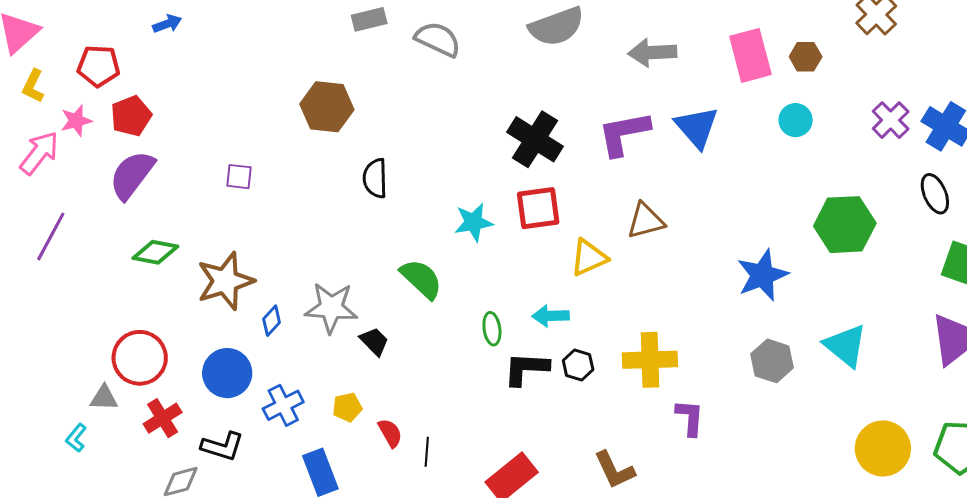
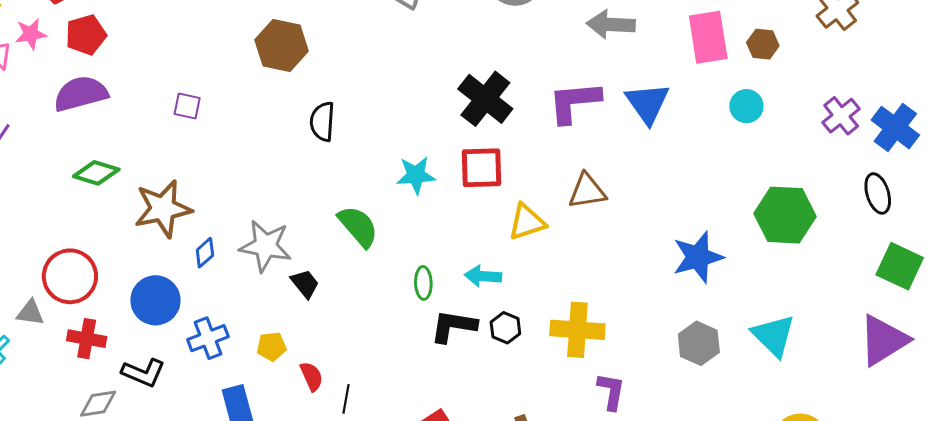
purple semicircle: (132, 175) -> (81, 94), turned 32
red cross: (163, 418) -> (87, 339), turned 36

